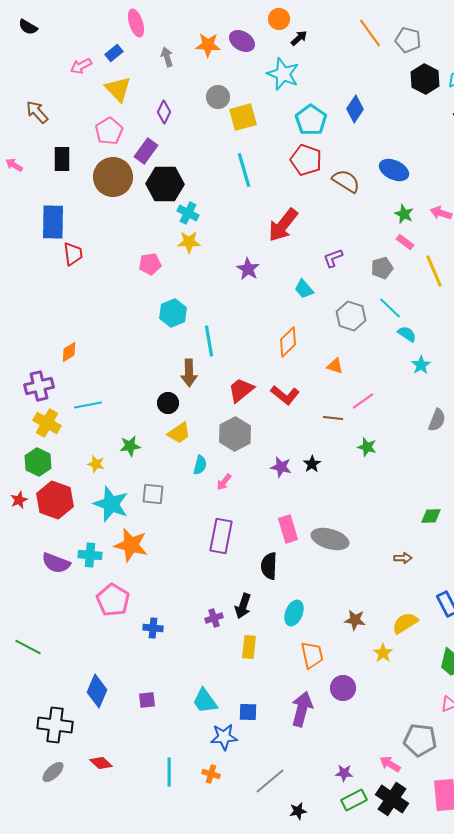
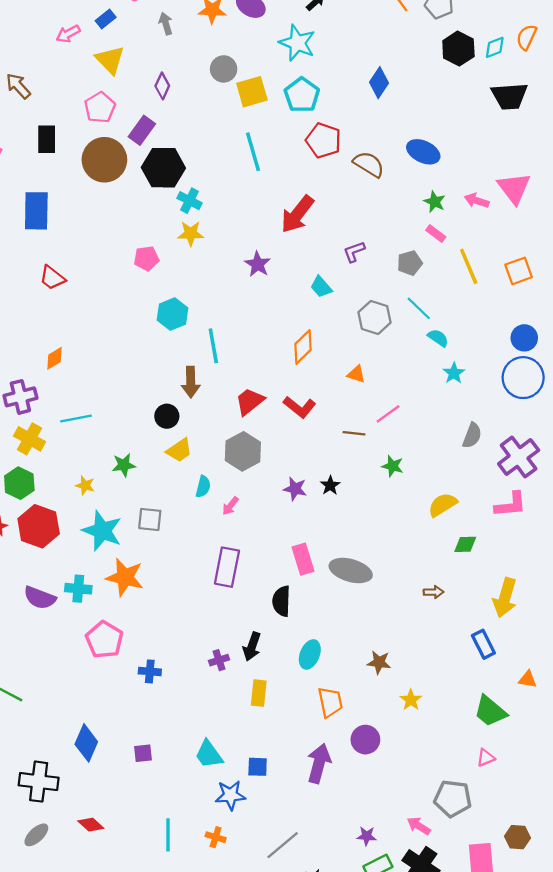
cyan pentagon: (311, 120) -> (302, 95), moved
red trapezoid: (73, 254) -> (52, 278), moved, turned 135
yellow semicircle: (405, 623) -> (443, 505), moved

